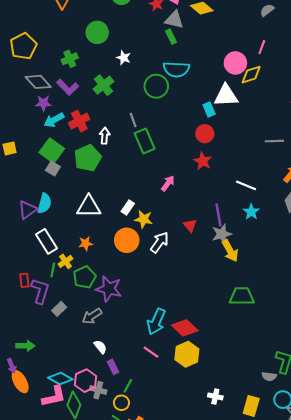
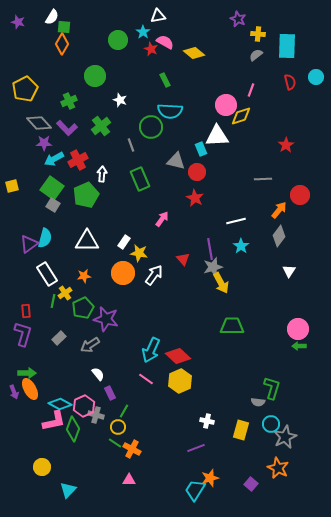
gray triangle: (174, 20) -> (176, 161), moved
gray line: (133, 120) -> (131, 145), moved
white line: (246, 185) -> (236, 221), turned -36
purple L-shape: (40, 291) -> (23, 334), moved
orange ellipse: (20, 382) -> (30, 389), moved

